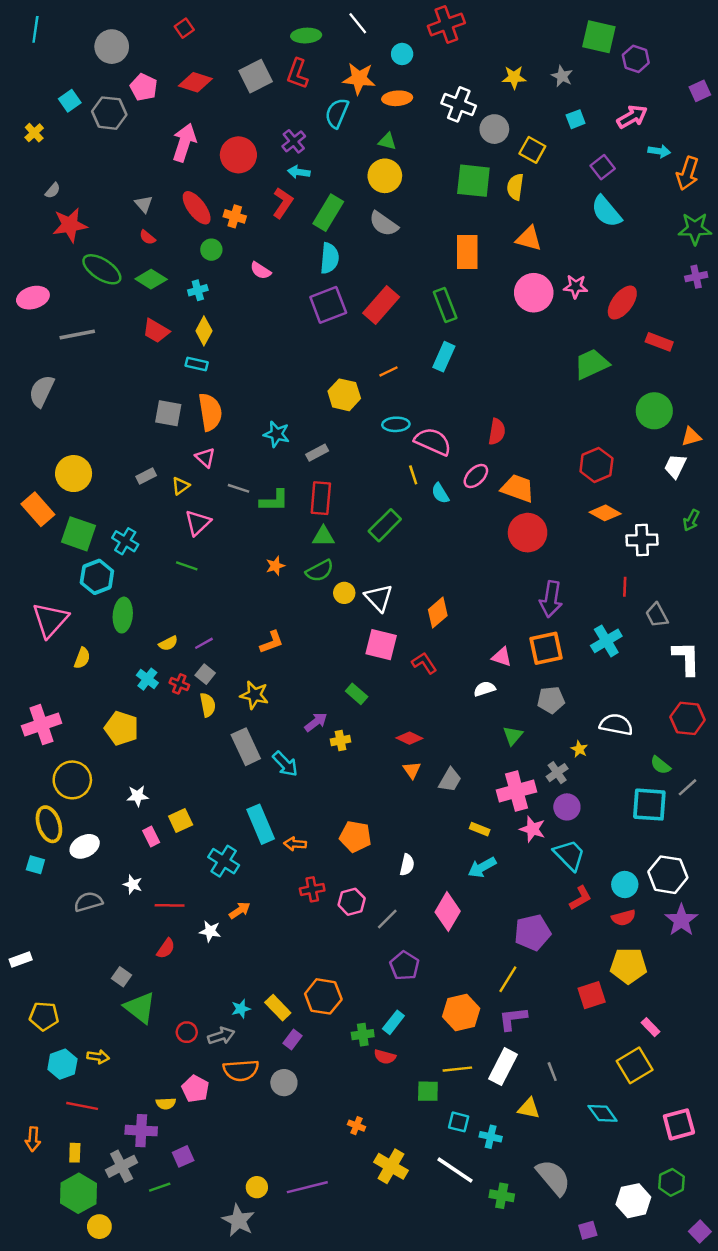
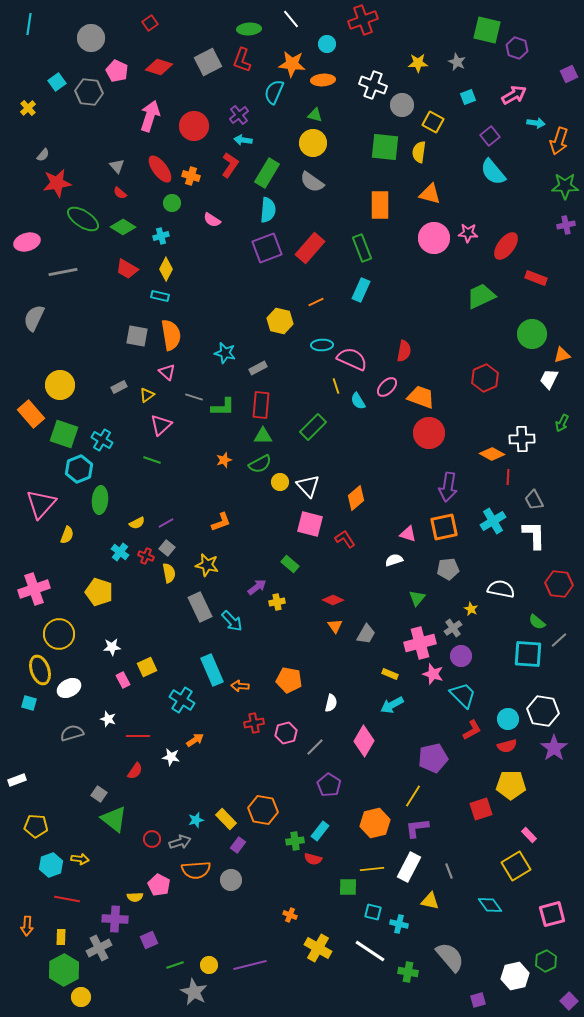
orange diamond: (605, 513) -> (492, 454), moved
white L-shape: (686, 658) -> (534, 535), moved
green line: (160, 1187) -> (175, 965), moved

